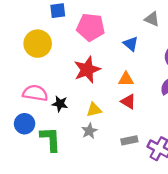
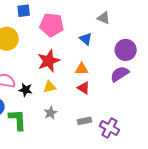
yellow triangle: (94, 110) -> (50, 87), moved

